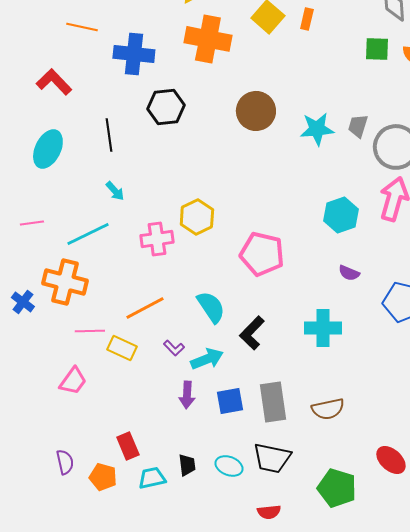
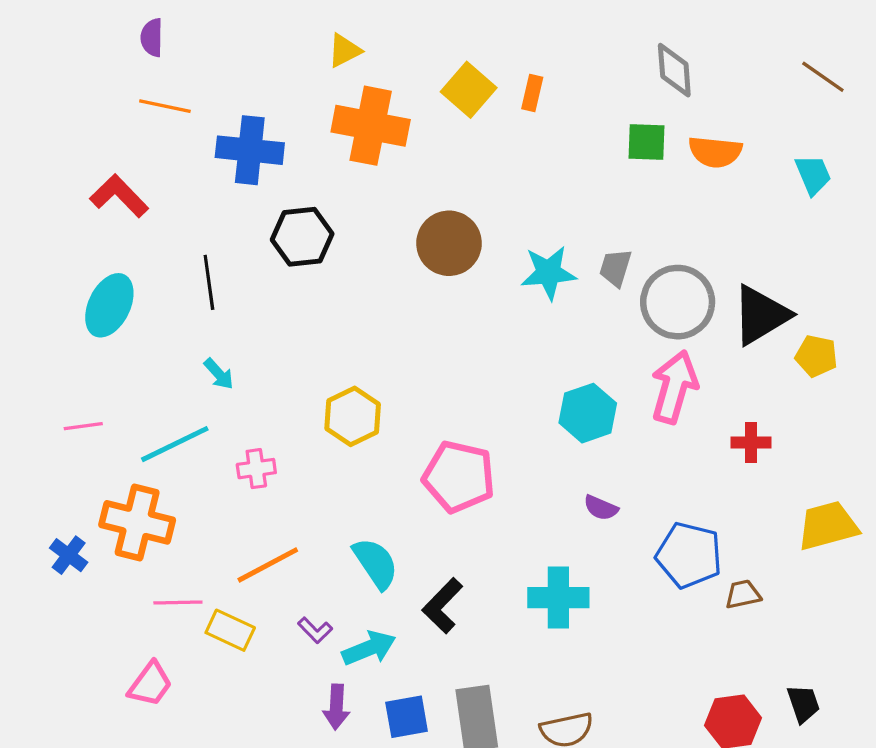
pink cross: (157, 239) -> (256, 469), moved, size x0.7

